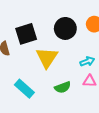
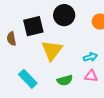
black circle: (65, 28) -> (64, 15), moved

